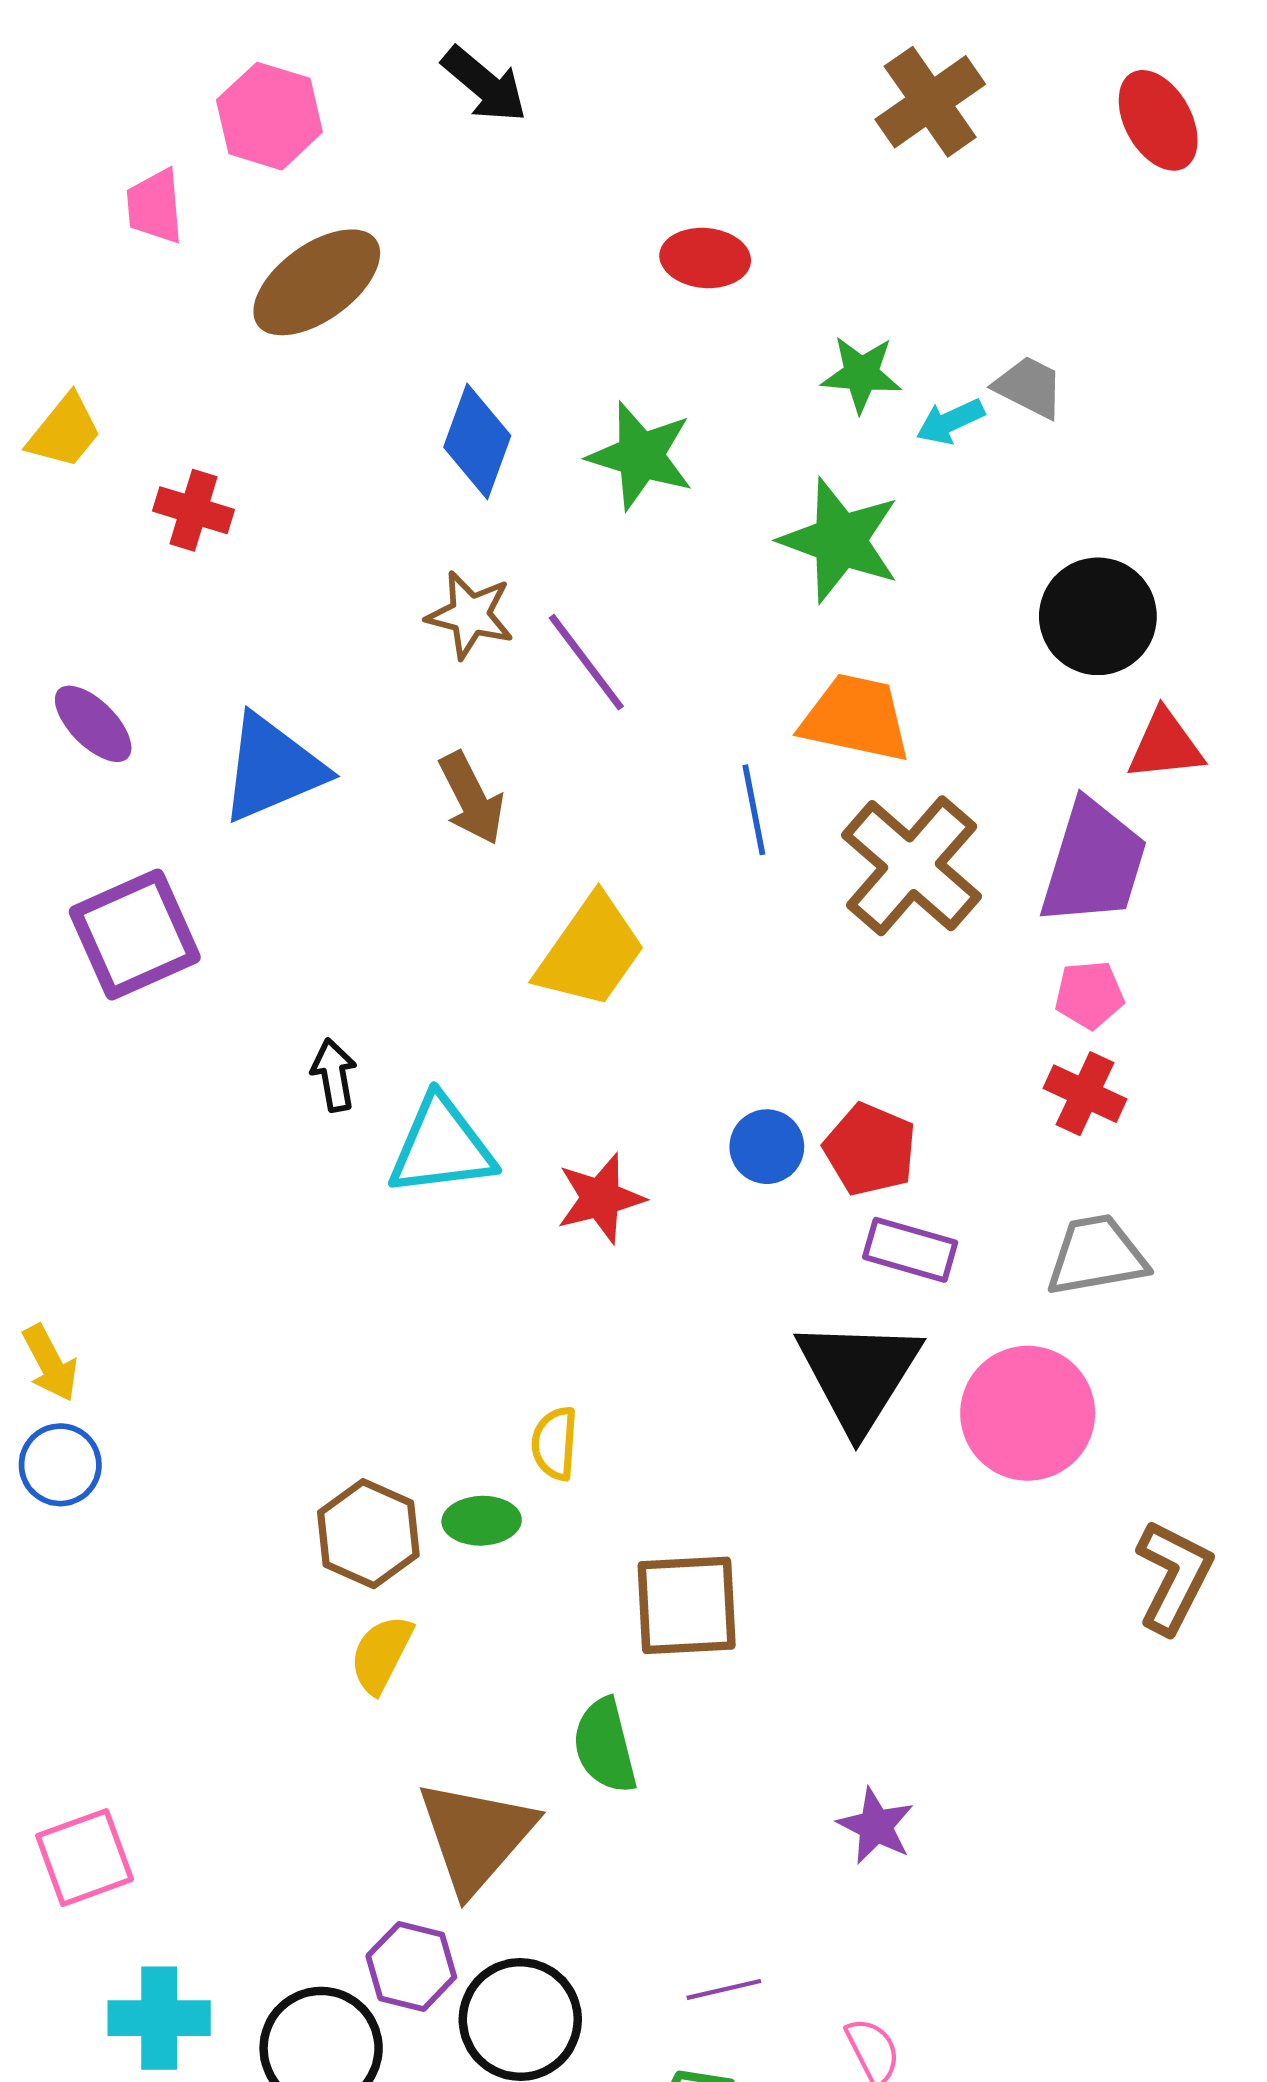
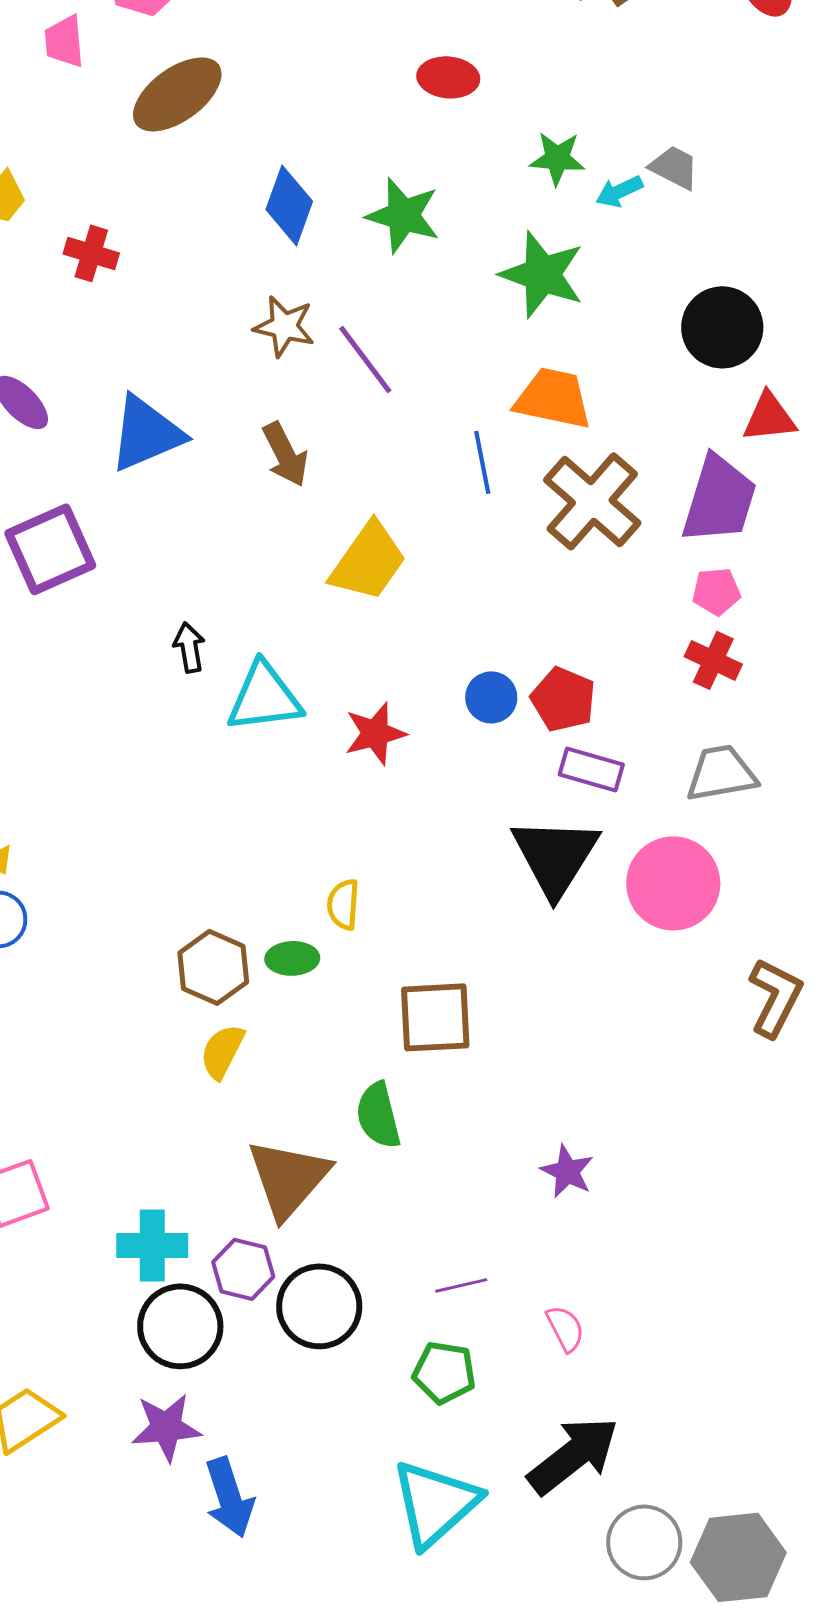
cyan cross: (159, 2018) -> (152, 1245), moved

